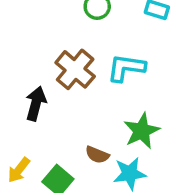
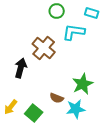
cyan L-shape: (126, 68) -> (74, 32), moved

